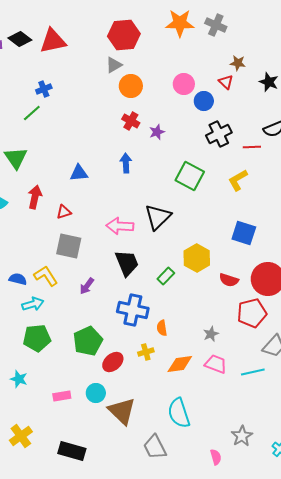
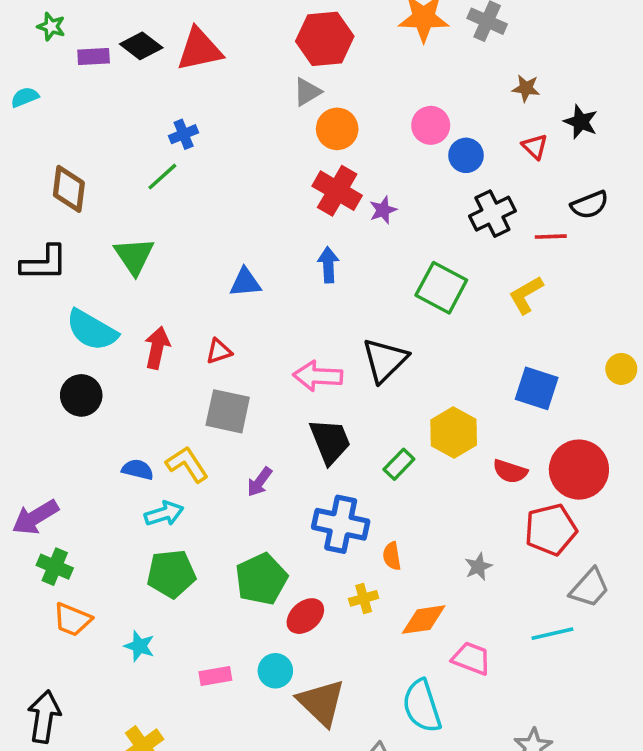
red triangle: (226, 82) -> (535, 147), moved
red cross: (131, 121) -> (337, 191), size x1.5
red arrow: (35, 197) -> (157, 348), moved
pink trapezoid: (216, 364) -> (471, 658), moved

